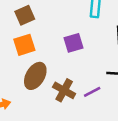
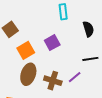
orange square: (24, 45) -> (26, 50), moved

